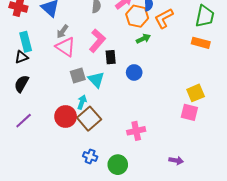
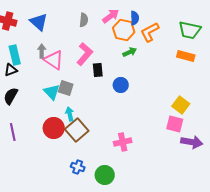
green trapezoid: (205, 16) -> (190, 30), turned 90
gray arrow: (62, 32) -> (42, 51), moved, turned 144
gray square: (78, 76) -> (66, 88), turned 35
cyan triangle: (96, 80) -> (52, 92), moved
yellow square: (196, 93) -> (181, 105), turned -30
cyan arrow: (82, 102) -> (70, 114), turned -32
purple line: (24, 121) -> (13, 132), turned -60
purple arrow: (176, 161) -> (192, 142), moved, size x1.5

